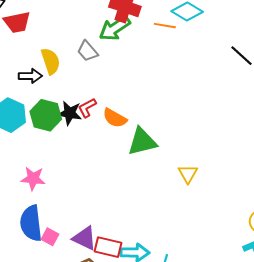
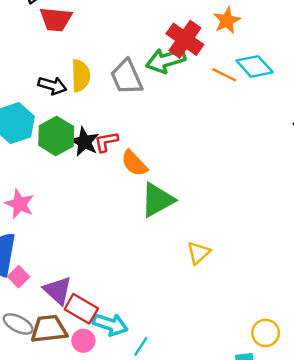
gray trapezoid: (88, 51) -> (127, 77), size x1.4
green triangle: (142, 142) -> (157, 200), turned -32

